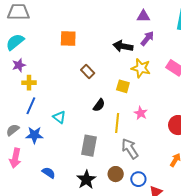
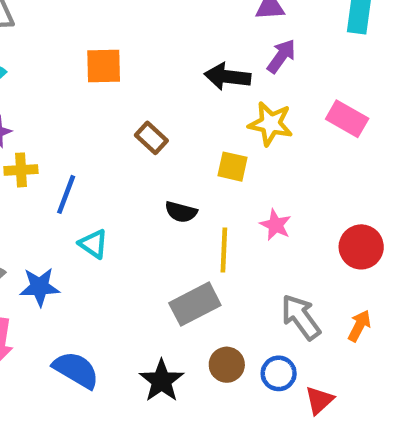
black semicircle: (99, 105) -> (181, 212), turned 72
blue line: (31, 106) -> (66, 194), moved
gray rectangle: (89, 146) -> (195, 304), moved, turned 55
gray arrow: (130, 149) -> (301, 317), moved
blue semicircle: (49, 173) -> (76, 370), size x1.5

